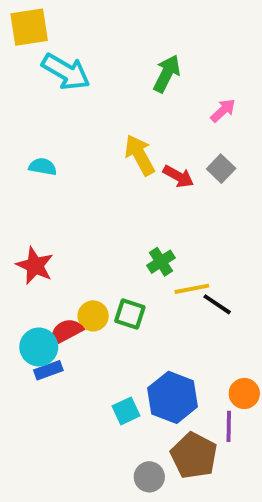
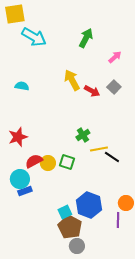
red star: (35, 266) -> (18, 137), turned 30
red semicircle: (66, 331) -> (34, 161), moved
brown pentagon: (194, 456) -> (70, 227), moved

